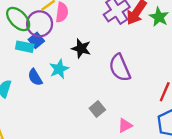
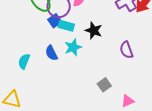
cyan rectangle: (25, 47) -> (66, 26), moved
purple semicircle: (120, 68) -> (126, 50), size x0.7

